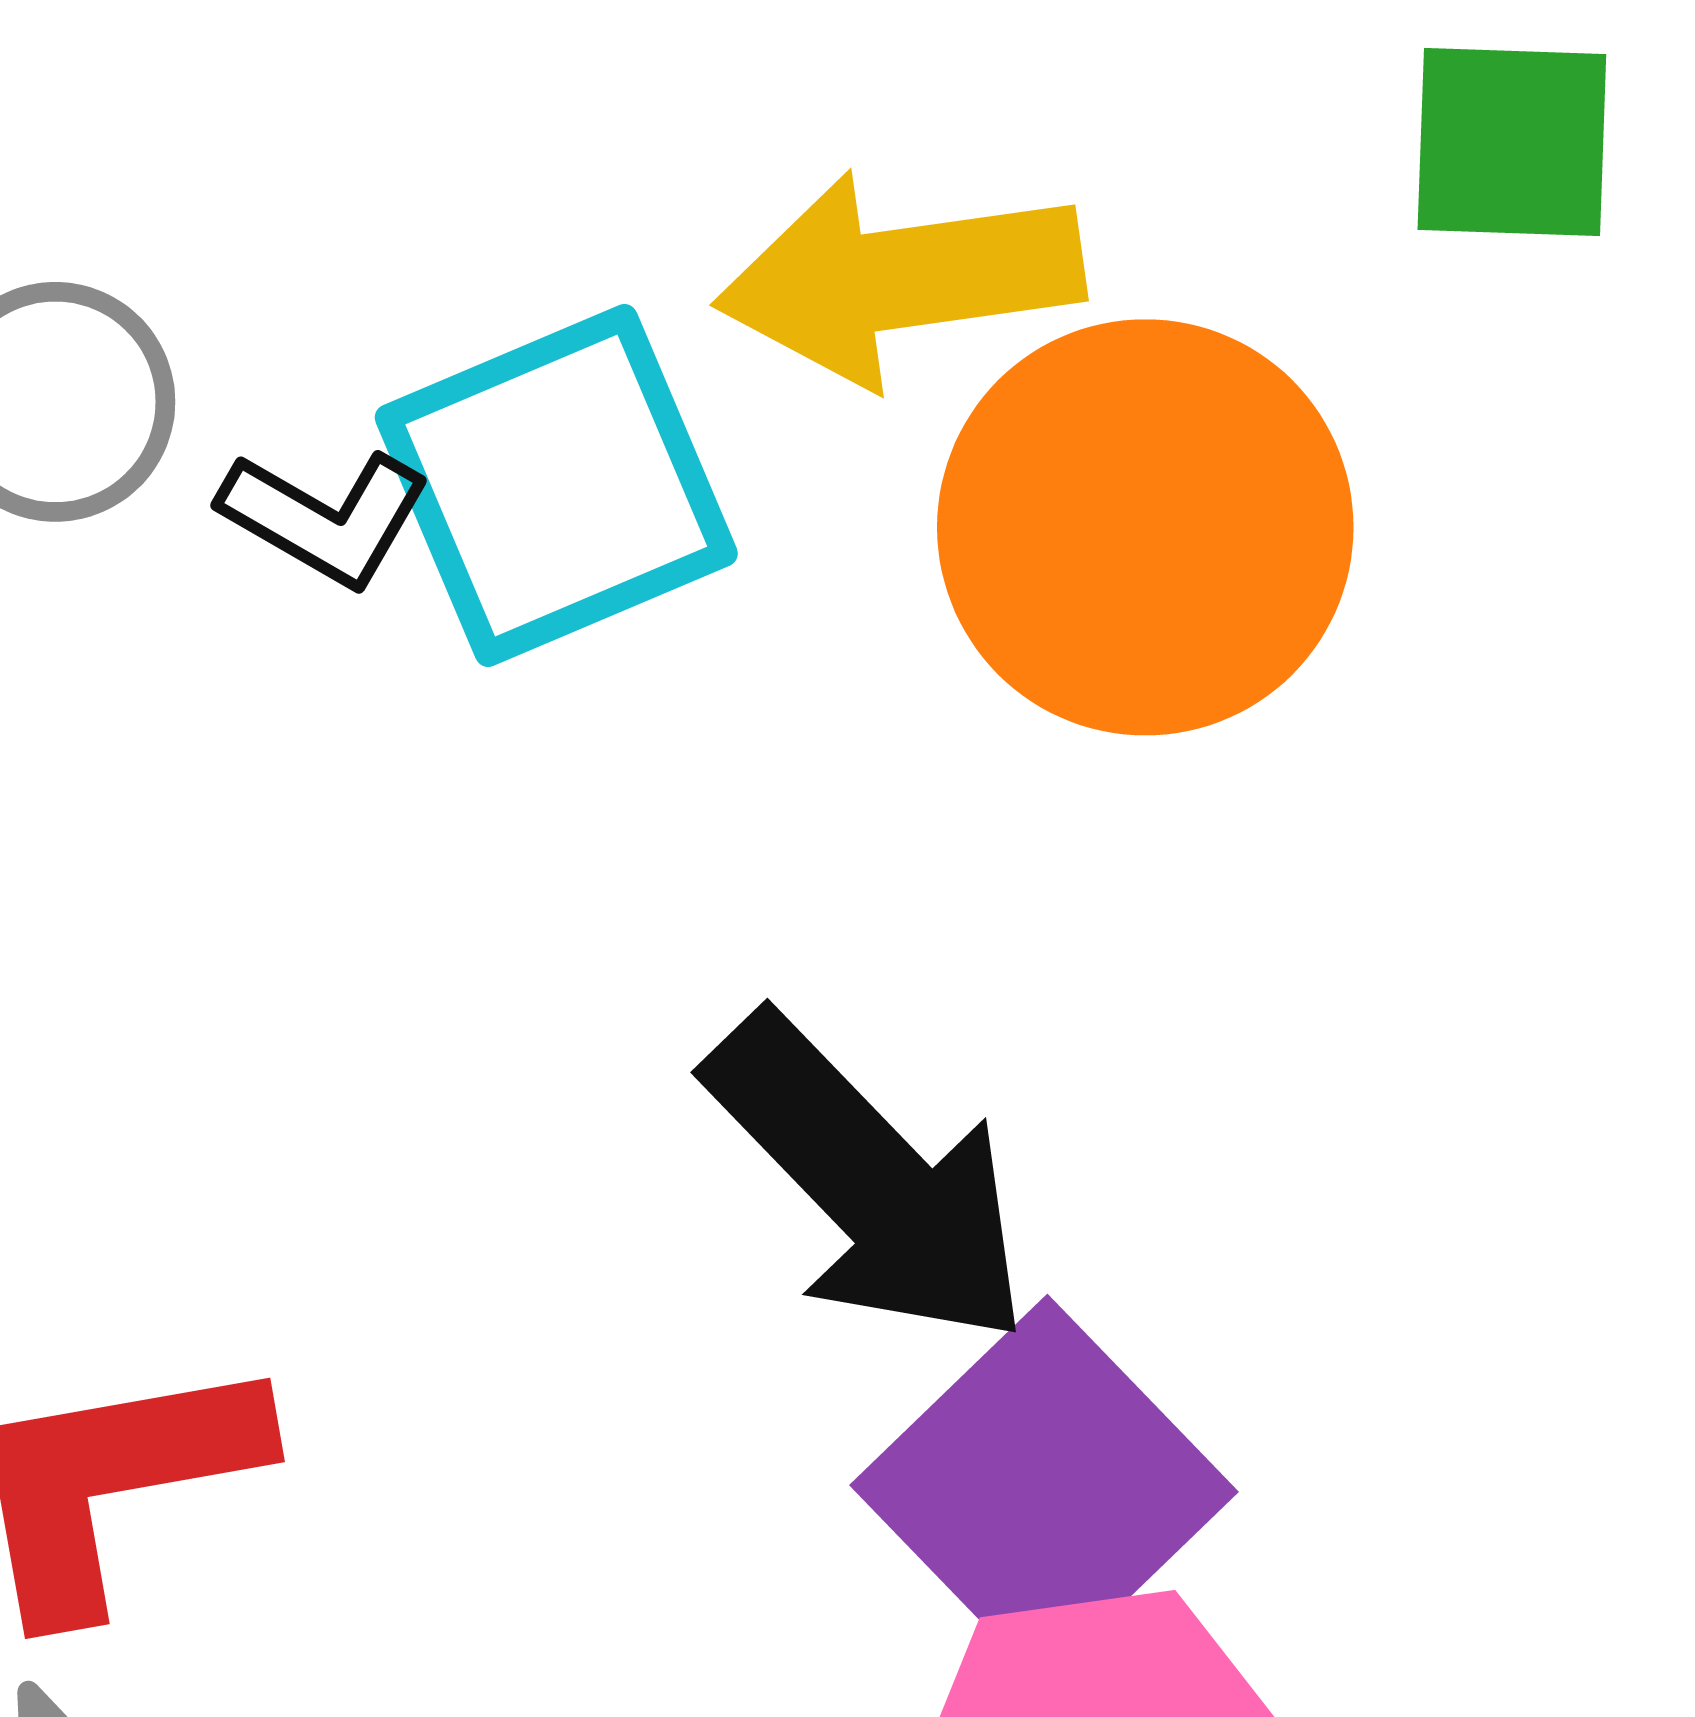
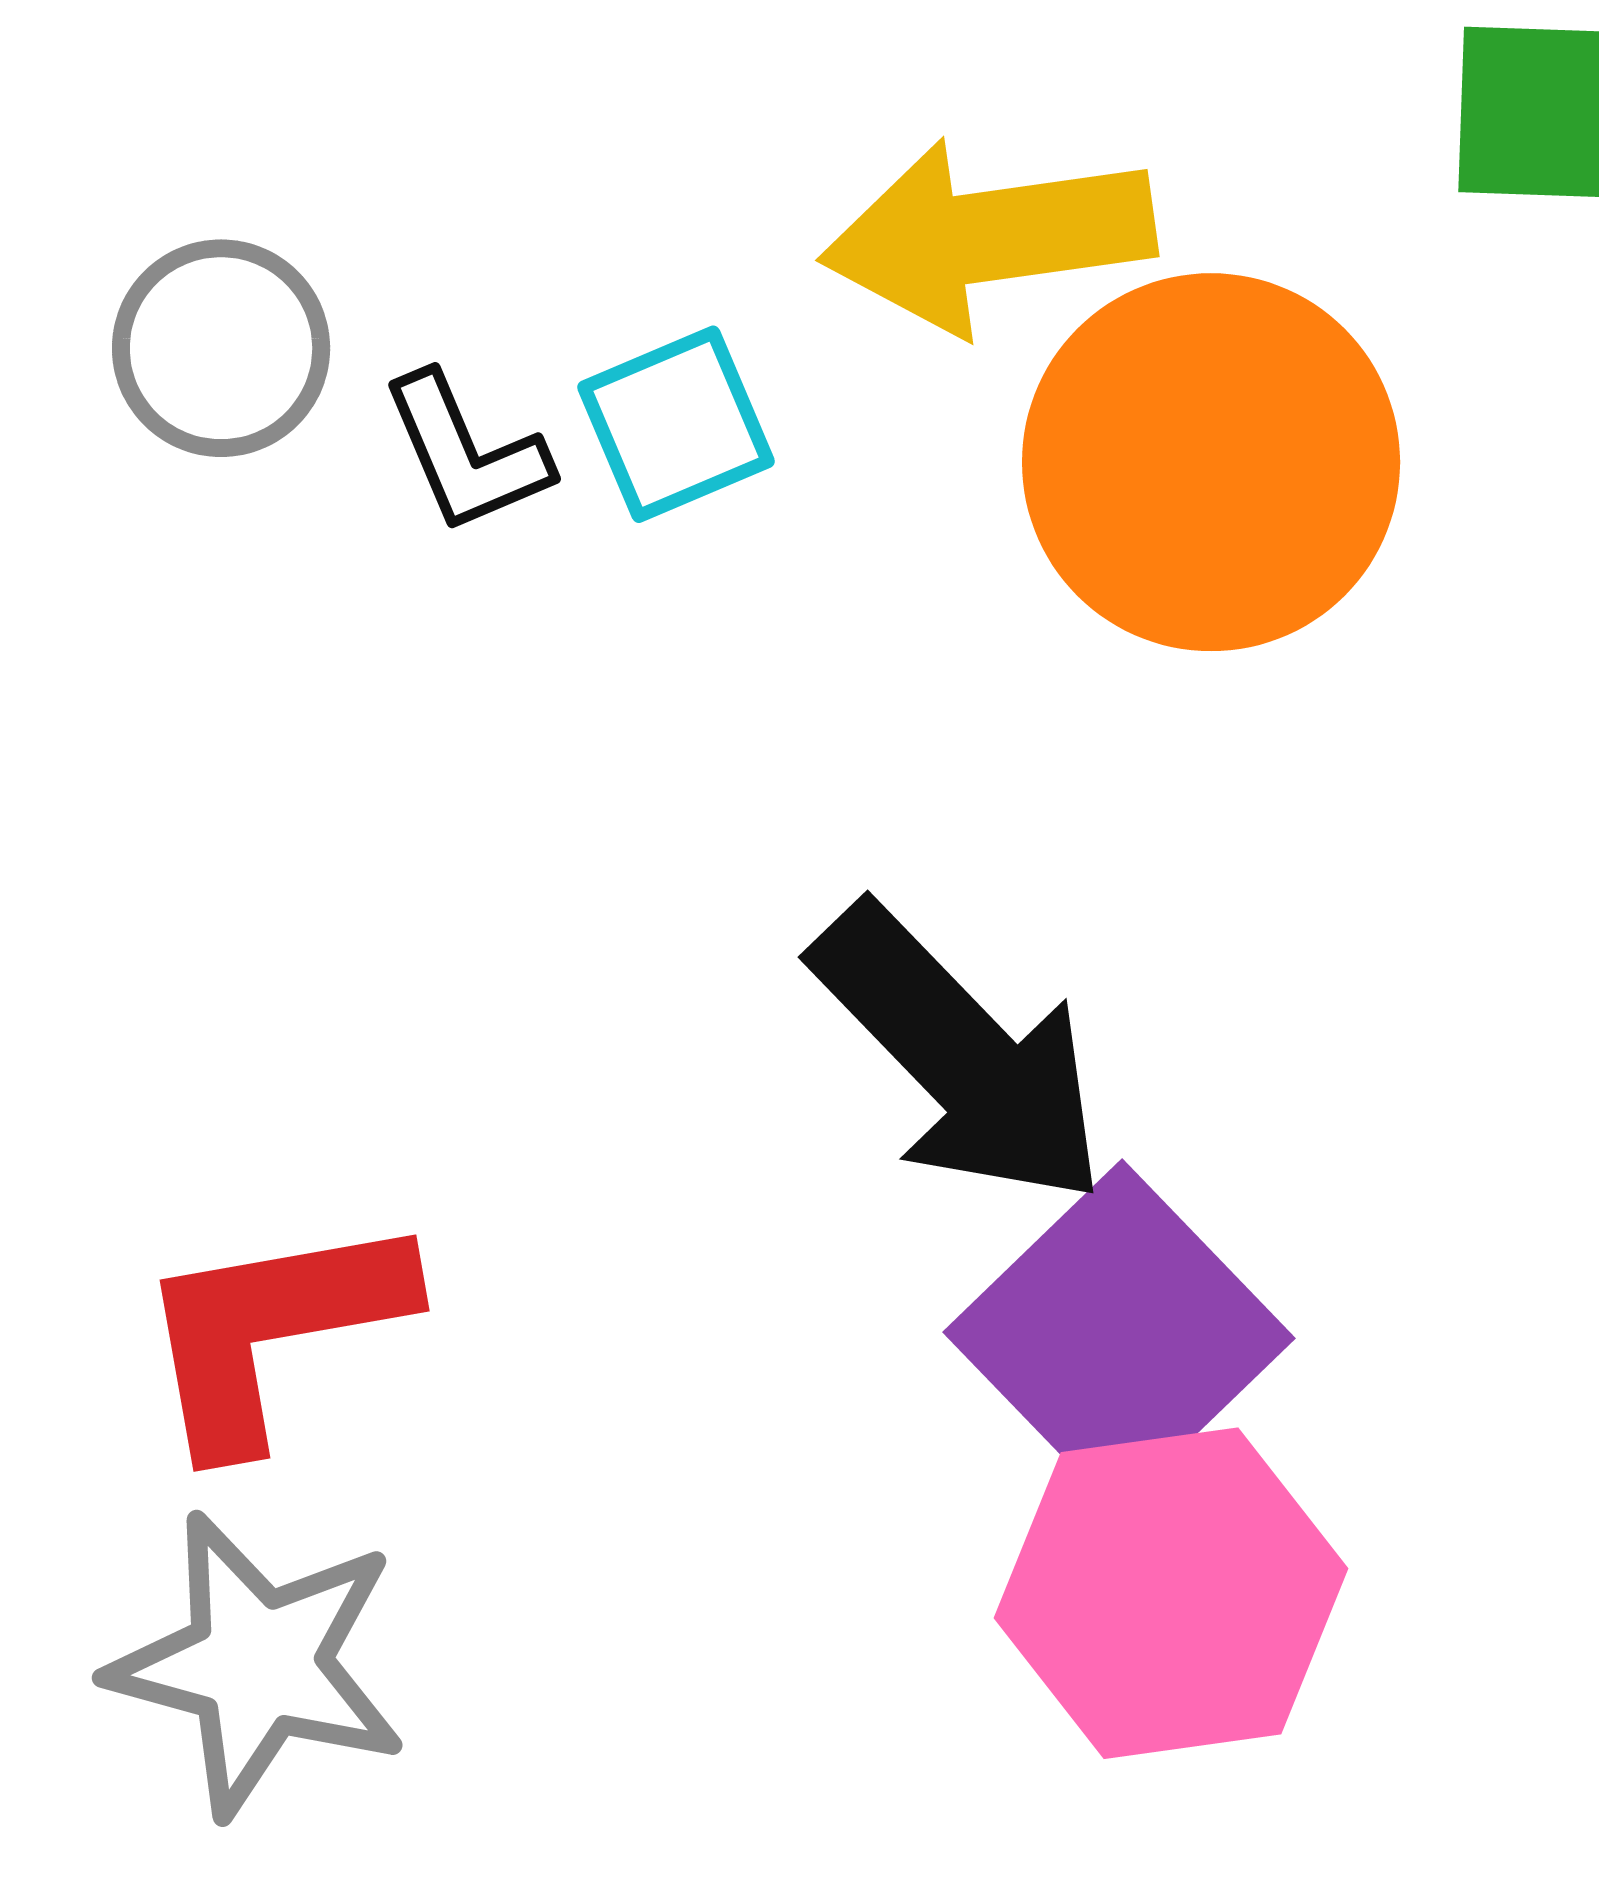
cyan square: (556, 486) -> (676, 424), size x0.6
black L-shape: (325, 517) -> (466, 453), turned 37

